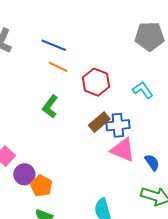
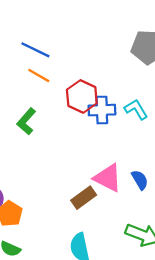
brown rectangle: (99, 122) -> (84, 198), moved
blue cross: (118, 125) -> (102, 110), moved
blue semicircle: (152, 162) -> (140, 180), moved

